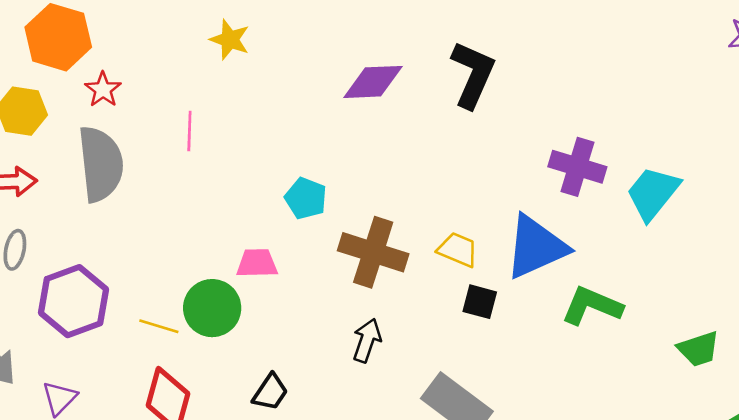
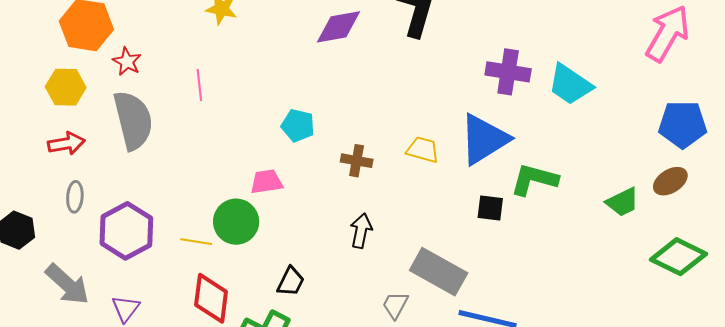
cyan trapezoid: (653, 193) -> (570, 85), turned -87
brown cross: (373, 252) -> (357, 161), size x0.6
black square: (480, 302) -> (490, 208), moved

